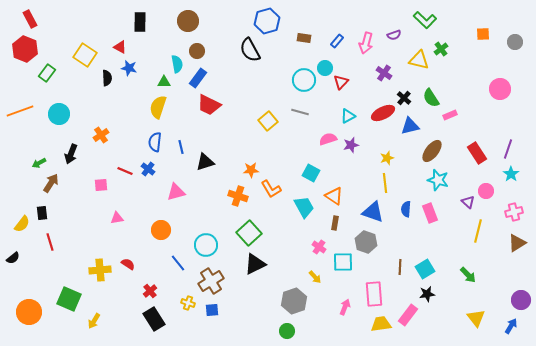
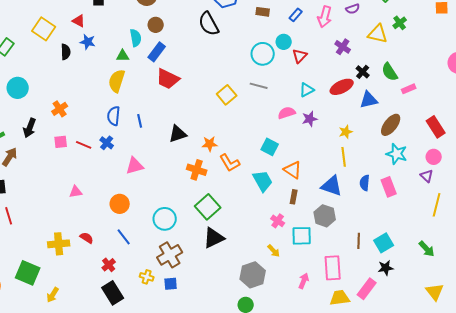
black triangle: (205, 162) -> (178, 134), moved
pink square: (101, 185) -> (61, 142), moved
pink circle: (486, 191) -> (434, 157), moved
blue line: (178, 263) -> (124, 237), moved

